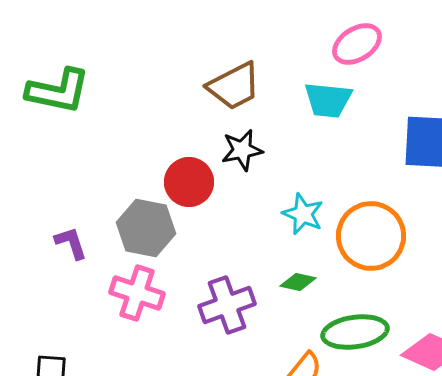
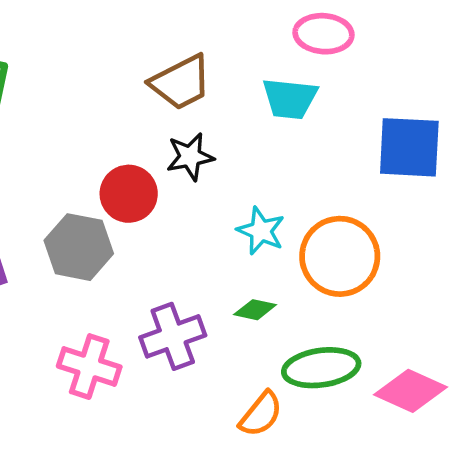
pink ellipse: (357, 44) -> (323, 34), turned 36
pink cross: (137, 293) -> (89, 367), moved

